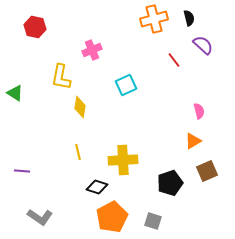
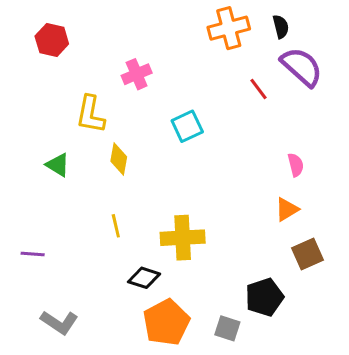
purple semicircle: (203, 45) -> (302, 67), size x1.4
green triangle: (15, 93) -> (58, 165), moved
black pentagon: (170, 183) -> (264, 297), moved

